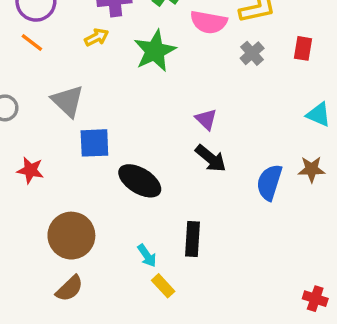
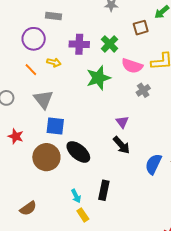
yellow arrow: (97, 37) -> (54, 62), moved, turned 32
orange line: (32, 42) -> (31, 70), moved
gray cross: (252, 53) -> (143, 90), moved
brown circle: (71, 236) -> (46, 157), moved

